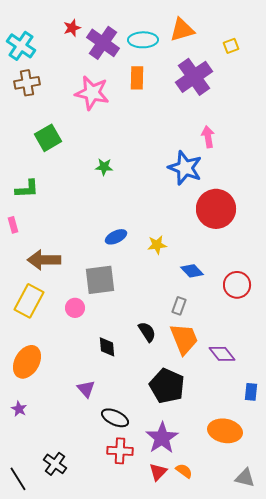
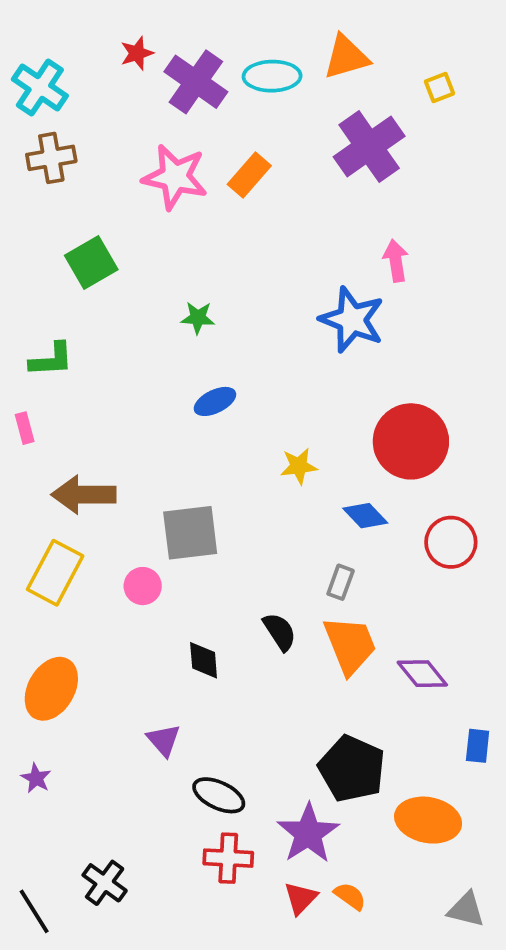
orange rectangle: (137, 78) -> (249, 175), moved, turned 40
red circle: (216, 209) -> (411, 441), moved
blue ellipse: (116, 237) -> (215, 401), moved
black pentagon: (167, 386) -> (352, 769), moved

